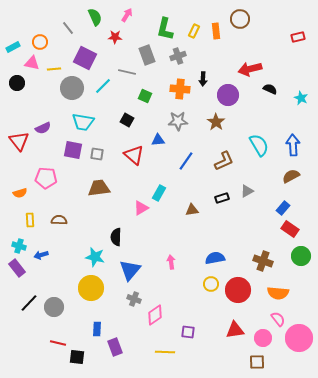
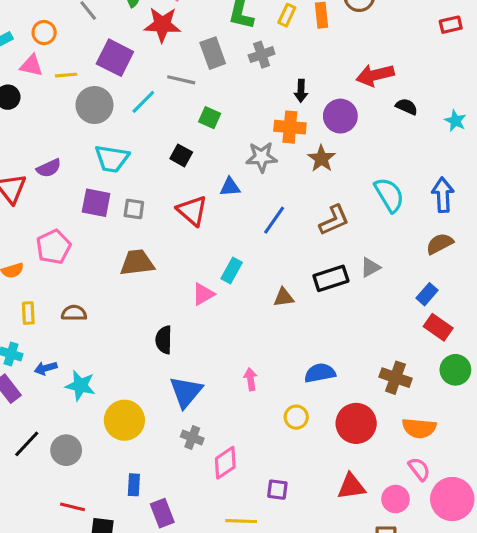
red star: (115, 37) -> (162, 25), size x1.6
orange cross: (180, 89) -> (290, 127), moved
pink pentagon: (46, 178) -> (54, 247), turned -30
black rectangle: (222, 198) -> (331, 278), size x1.5
cyan star: (95, 257) -> (80, 386), moved
yellow circle: (211, 284) -> (296, 417), moved

